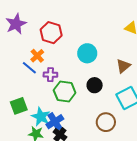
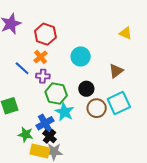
orange cross: (37, 56) -> (41, 57), moved
cyan star: (41, 117) -> (64, 112), moved
brown circle: (106, 122) -> (97, 108), moved

